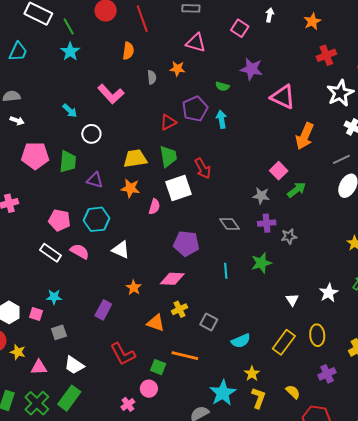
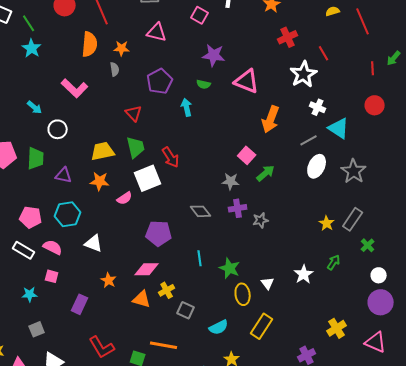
orange semicircle: (128, 51) -> (90, 44), size x1.4
orange star: (177, 69) -> (122, 48), moved
green semicircle: (222, 86) -> (204, 84), moved
purple pentagon: (195, 109) -> (160, 81), moved
red triangle: (168, 122) -> (134, 113), turned -42
pink semicircle: (154, 207) -> (125, 198), turned 42
green star: (261, 263) -> (230, 268), moved, turned -30
yellow cross: (179, 309) -> (167, 290), moved
pink square: (36, 314) -> (52, 276), moved
orange triangle: (156, 323) -> (142, 299), moved
yellow ellipse: (317, 335) -> (243, 294), moved

